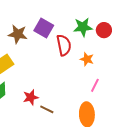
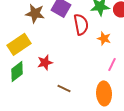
red star: (31, 97) -> (45, 62), moved

